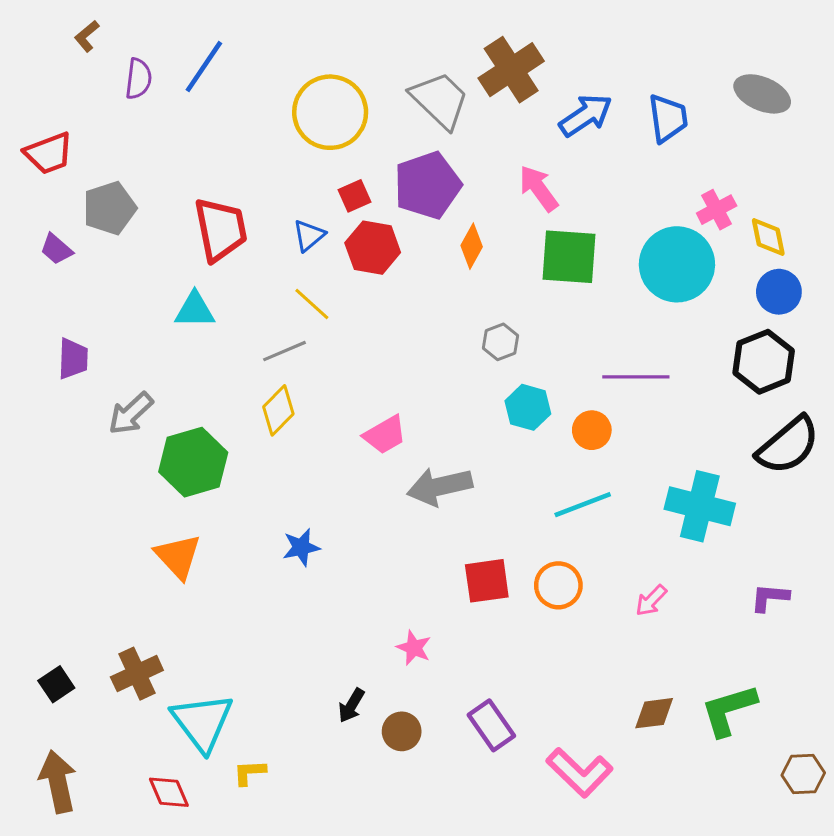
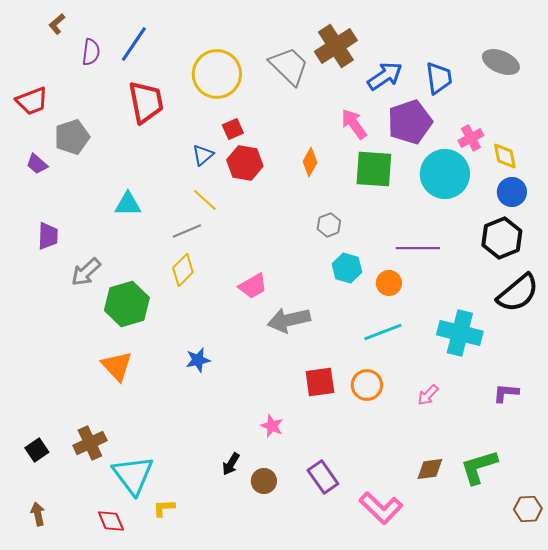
purple pentagon: (427, 185) -> (410, 122), moved
red trapezoid: (221, 229) -> (146, 102), moved
brown arrow: (58, 782) -> (38, 514), size x0.6

